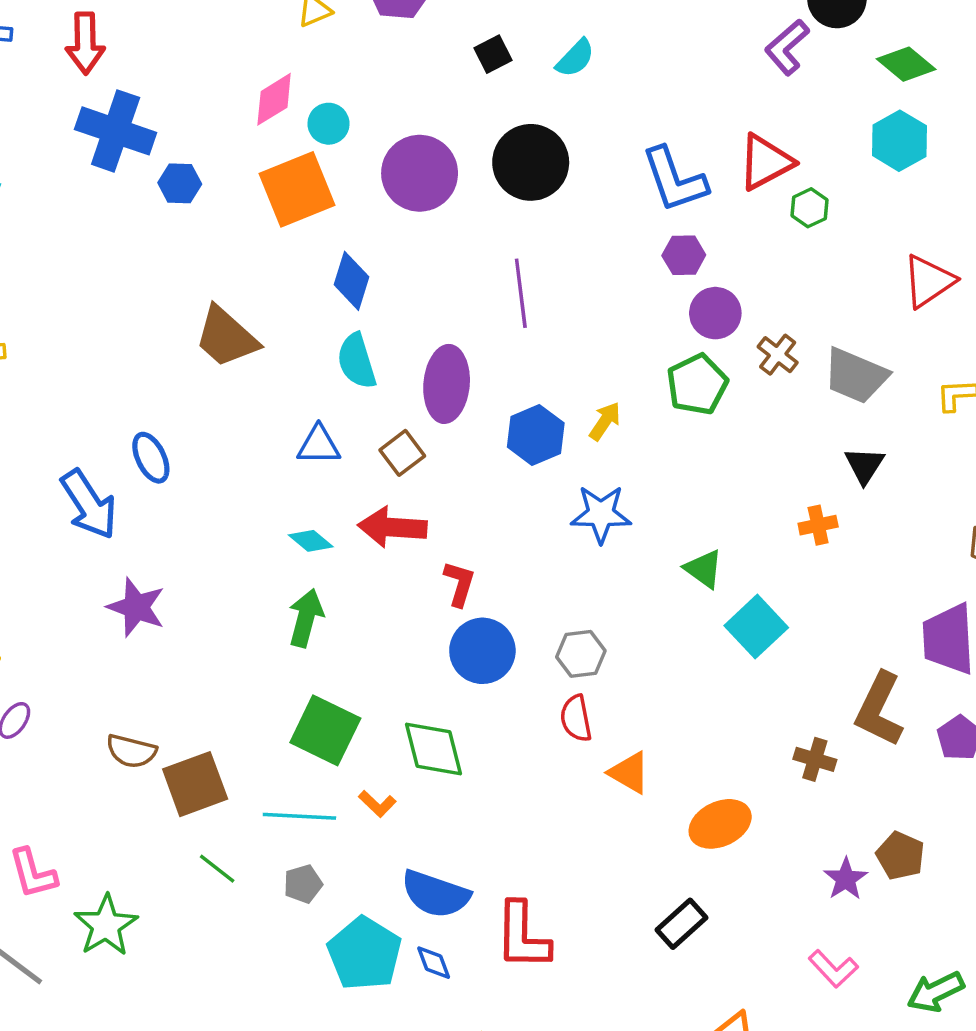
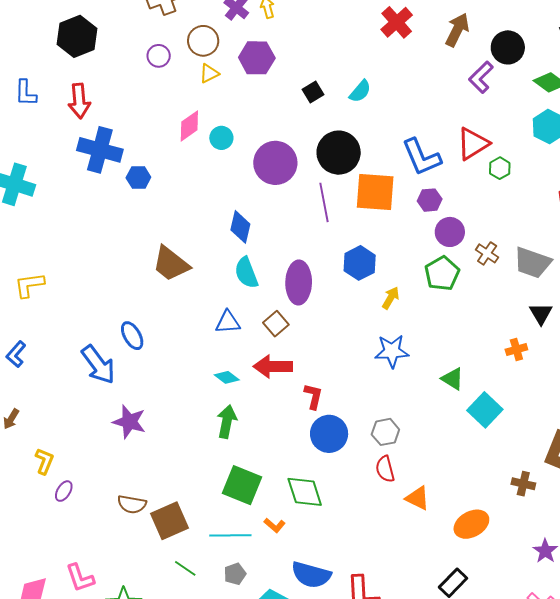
orange square: (297, 189) -> (375, 192), moved, turned 30
purple line: (521, 293) -> (324, 202), moved
blue hexagon: (536, 435) -> (360, 263), moved

